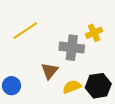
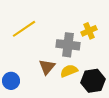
yellow semicircle: (72, 87) -> (69, 71), moved

